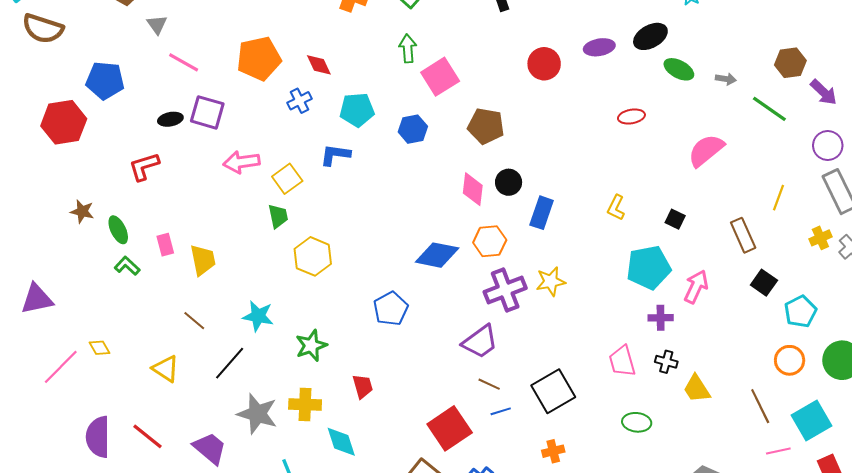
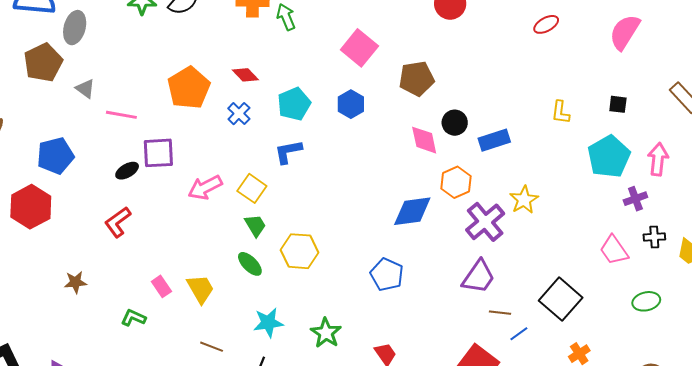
green arrow: (408, 48) -> (286, 17), moved
blue rectangle: (542, 213) -> (494, 140), turned 72
green ellipse: (118, 230) -> (250, 264), moved

